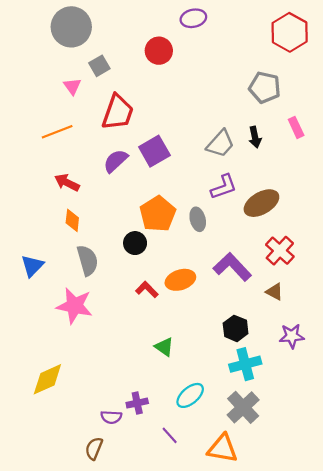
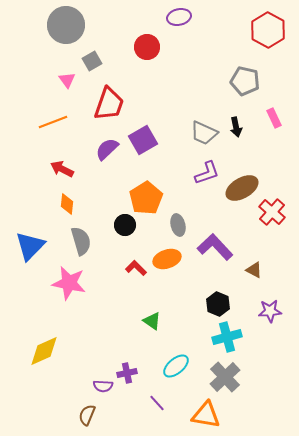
gray trapezoid: (220, 144) -> (204, 133), turned 72
gray ellipse: (198, 219) -> (178, 225), moved
red cross: (280, 251) -> (272, 212), moved
blue triangle: (32, 266) -> (30, 246), size x1.4

